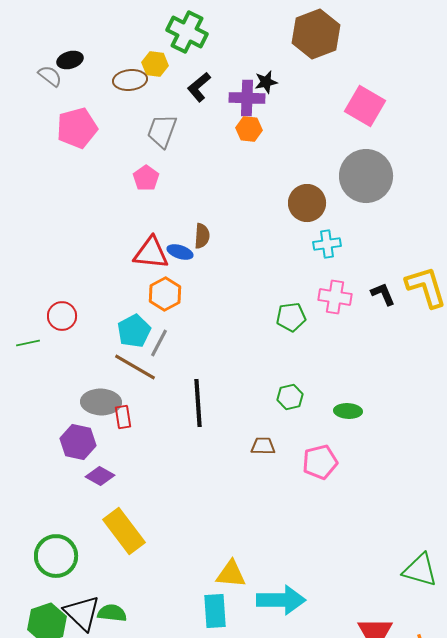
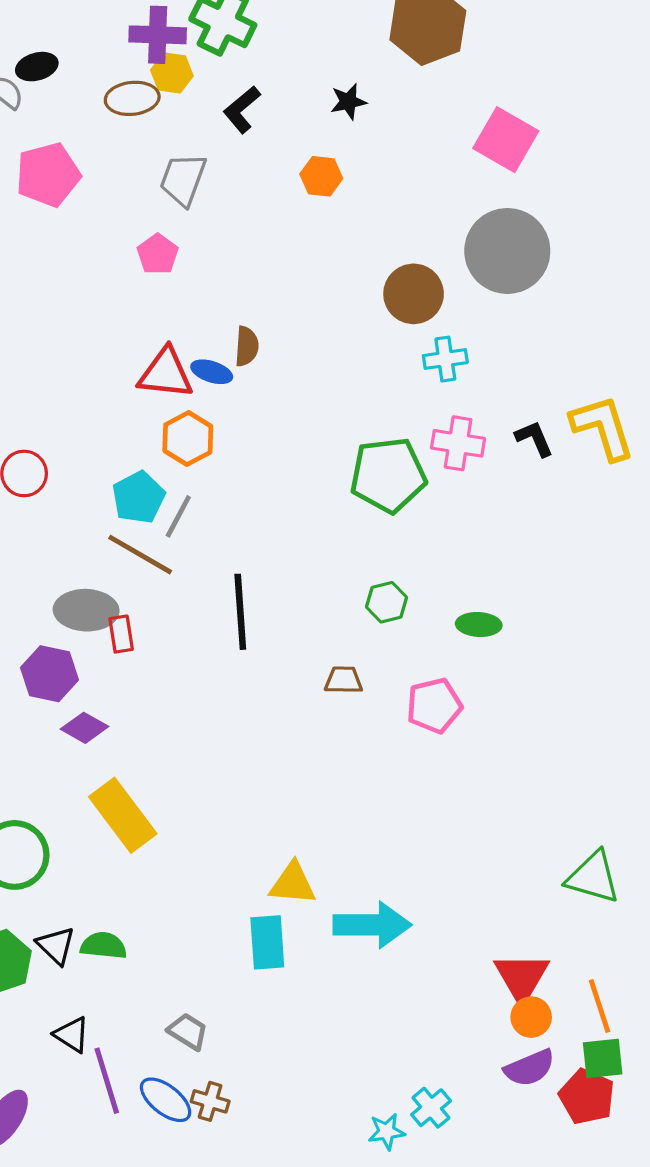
purple cross: (247, 98) -> (158, 35), moved
green pentagon: (291, 317) -> (388, 475), size x1.6
black triangle: (82, 613) -> (56, 946), size x0.7

